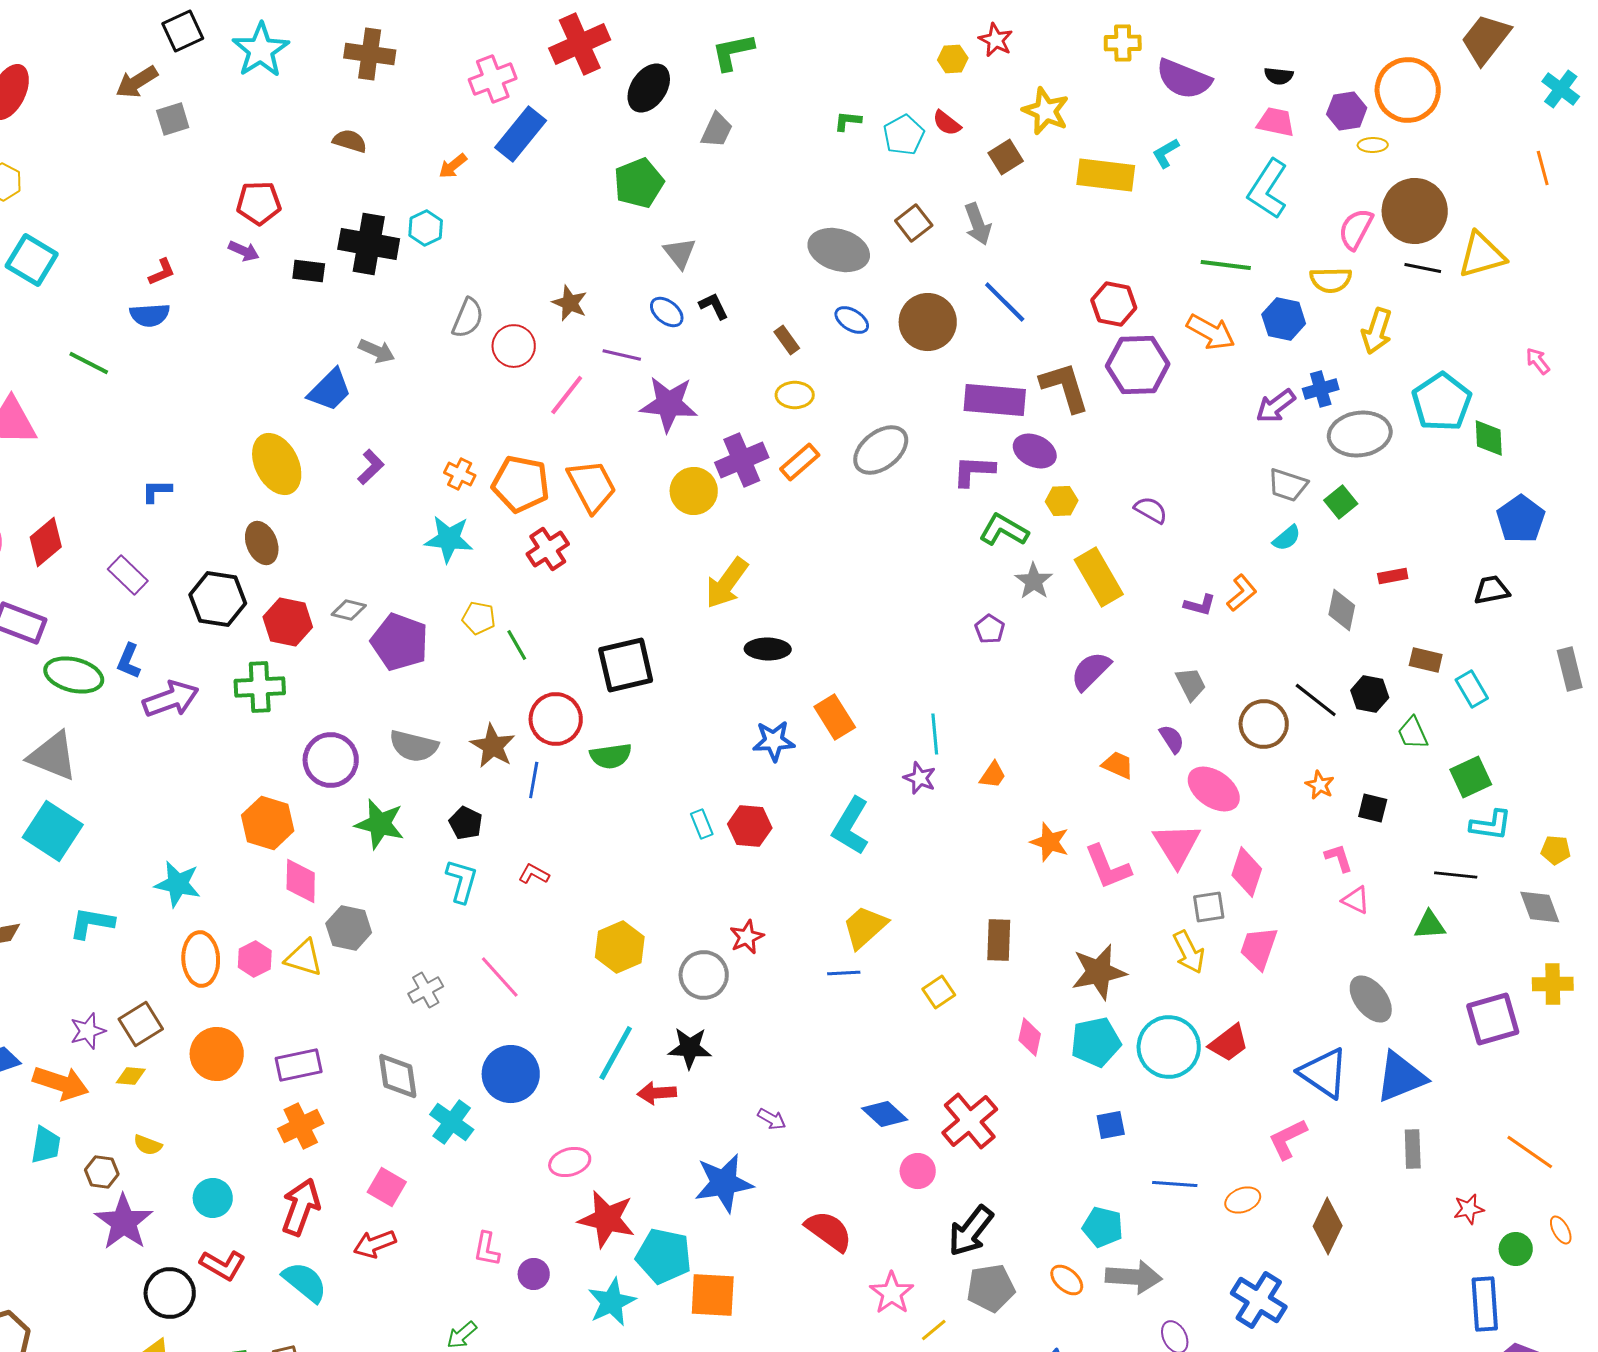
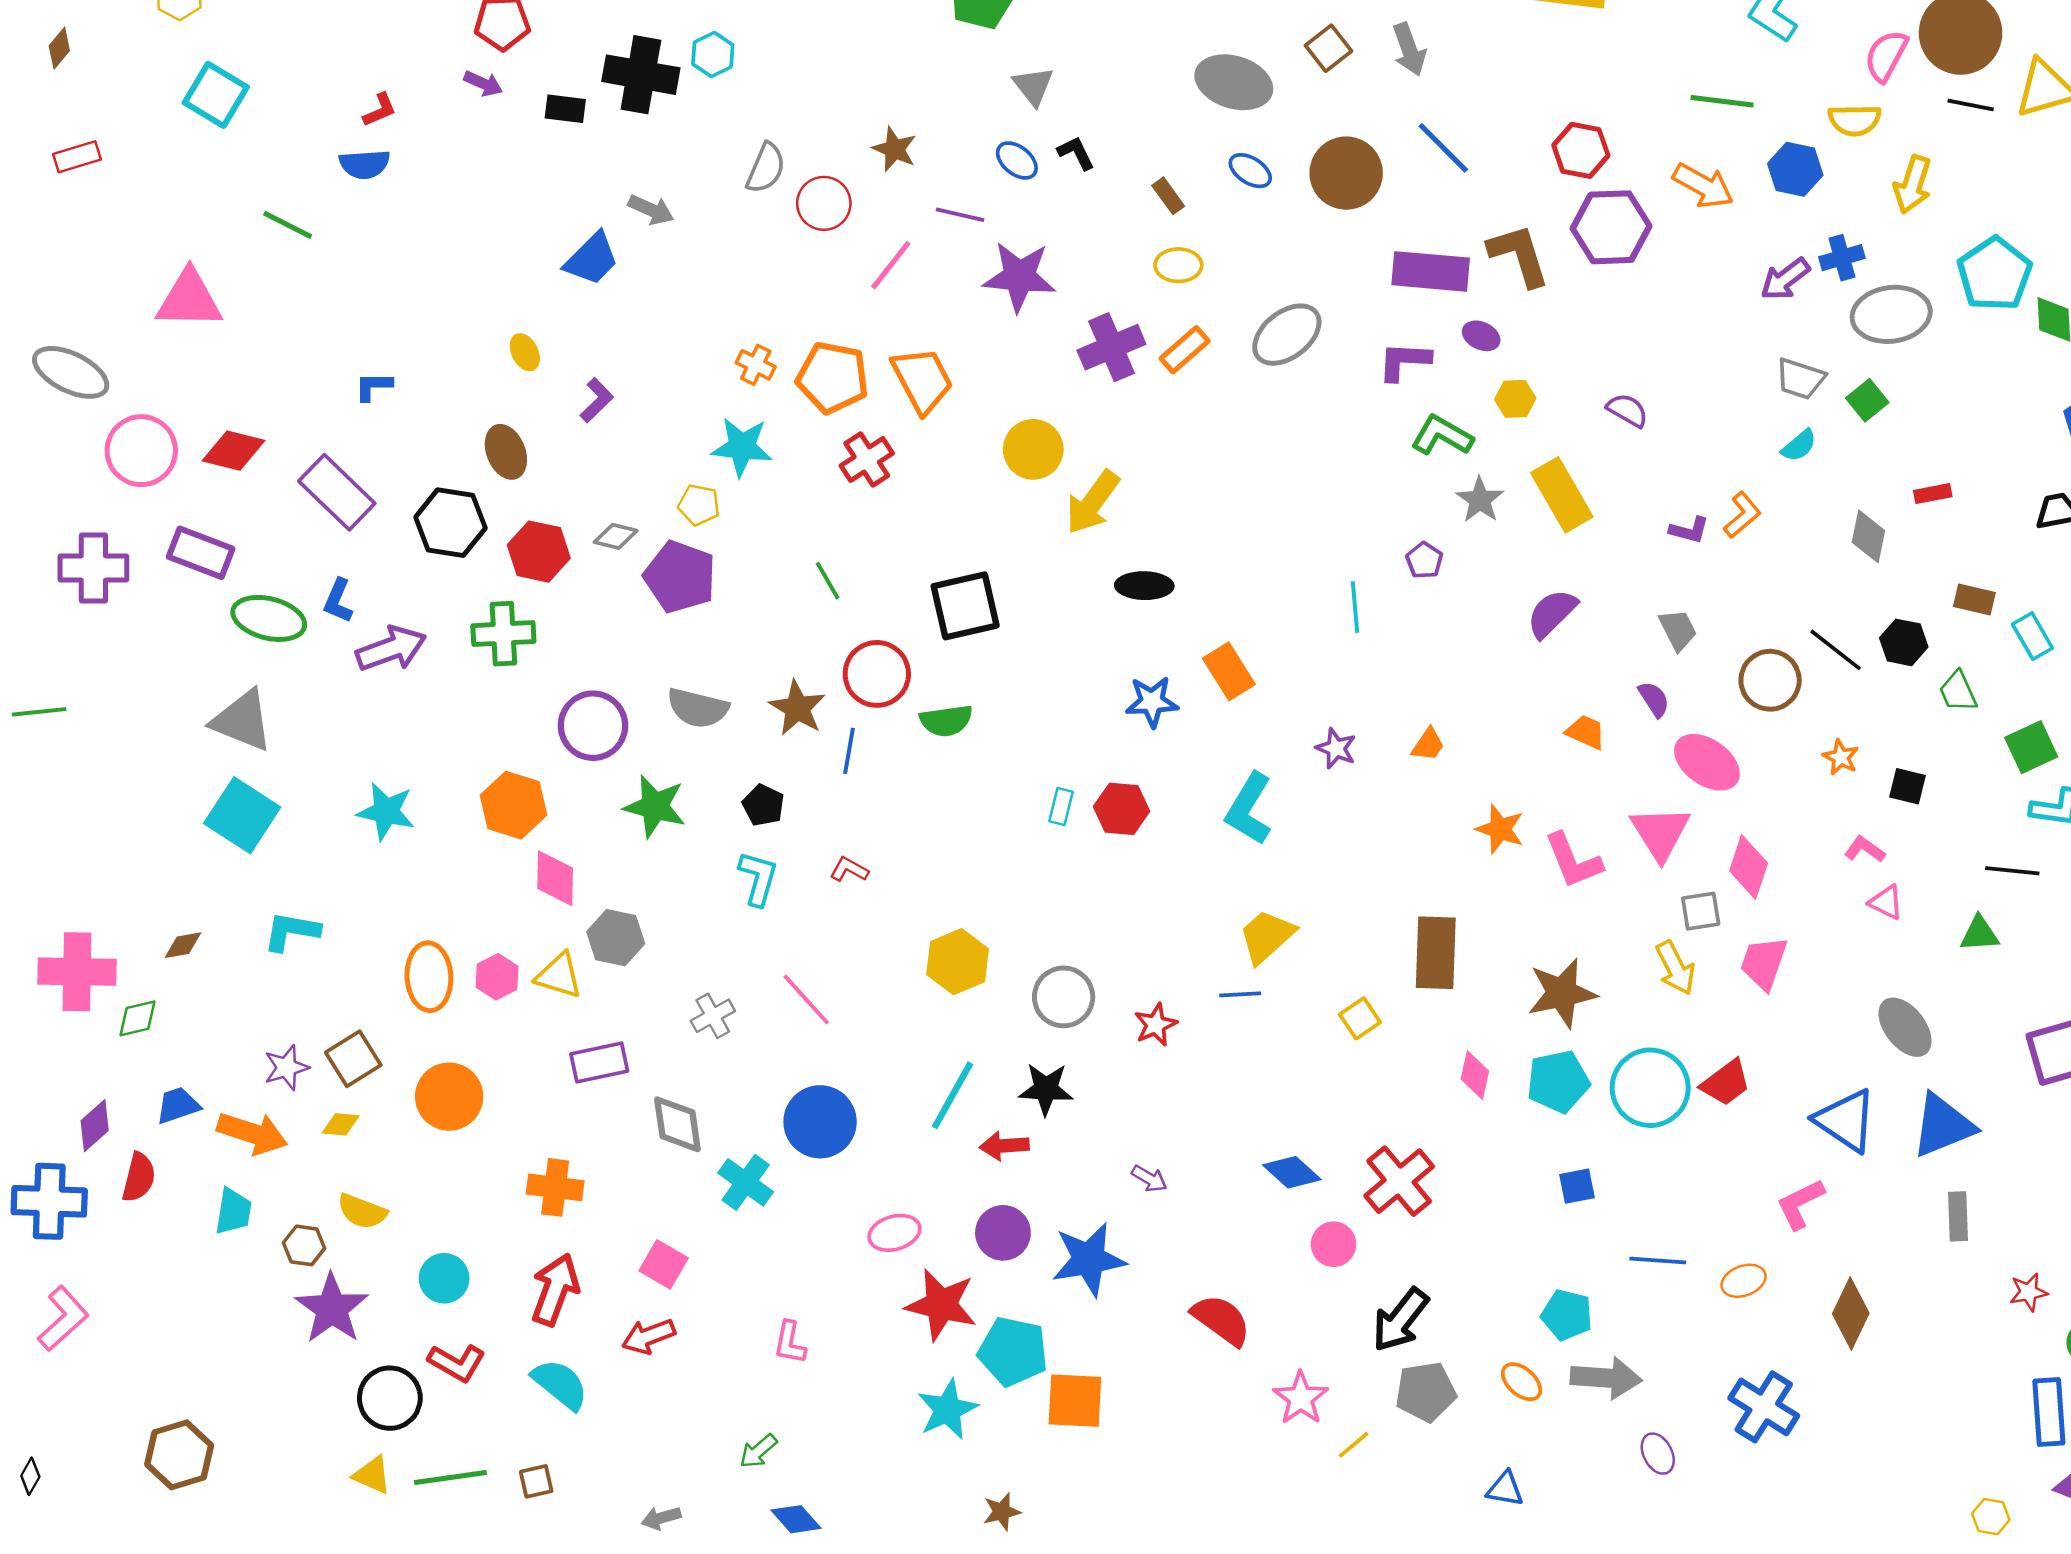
purple ellipse: (1035, 451) -> (1481, 336), size x0.7
yellow ellipse: (277, 464) -> (525, 352), size x0.5
purple L-shape: (371, 467) -> (597, 400), moved
yellow circle: (694, 491) -> (1033, 449), moved
red diamond: (46, 542) -> (233, 451), turned 54
purple rectangle: (128, 575) -> (337, 492), size x1.5
yellow pentagon: (479, 618) -> (699, 505), moved
cyan line: (935, 734) -> (1355, 607), moved
cyan rectangle: (702, 824) -> (1061, 806), turned 36
pink L-shape: (1339, 858) -> (1865, 849), turned -36
cyan star: (178, 884) -> (386, 811), moved
red star: (747, 937) -> (1156, 1025), moved
brown rectangle: (999, 940) -> (1436, 953), size x1.4
purple rectangle: (299, 1065) -> (599, 1063), moved
orange cross: (301, 1126) -> (555, 1187), turned 33
yellow semicircle: (148, 1145) -> (362, 1211), size x1.4
purple circle: (534, 1274) -> (1003, 1233), moved, size x1.4

